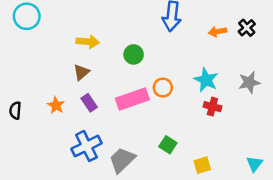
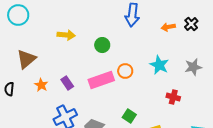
brown triangle: (81, 72) -> (26, 59), moved, size x1.5
red cross: (212, 107) -> (173, 97), moved

